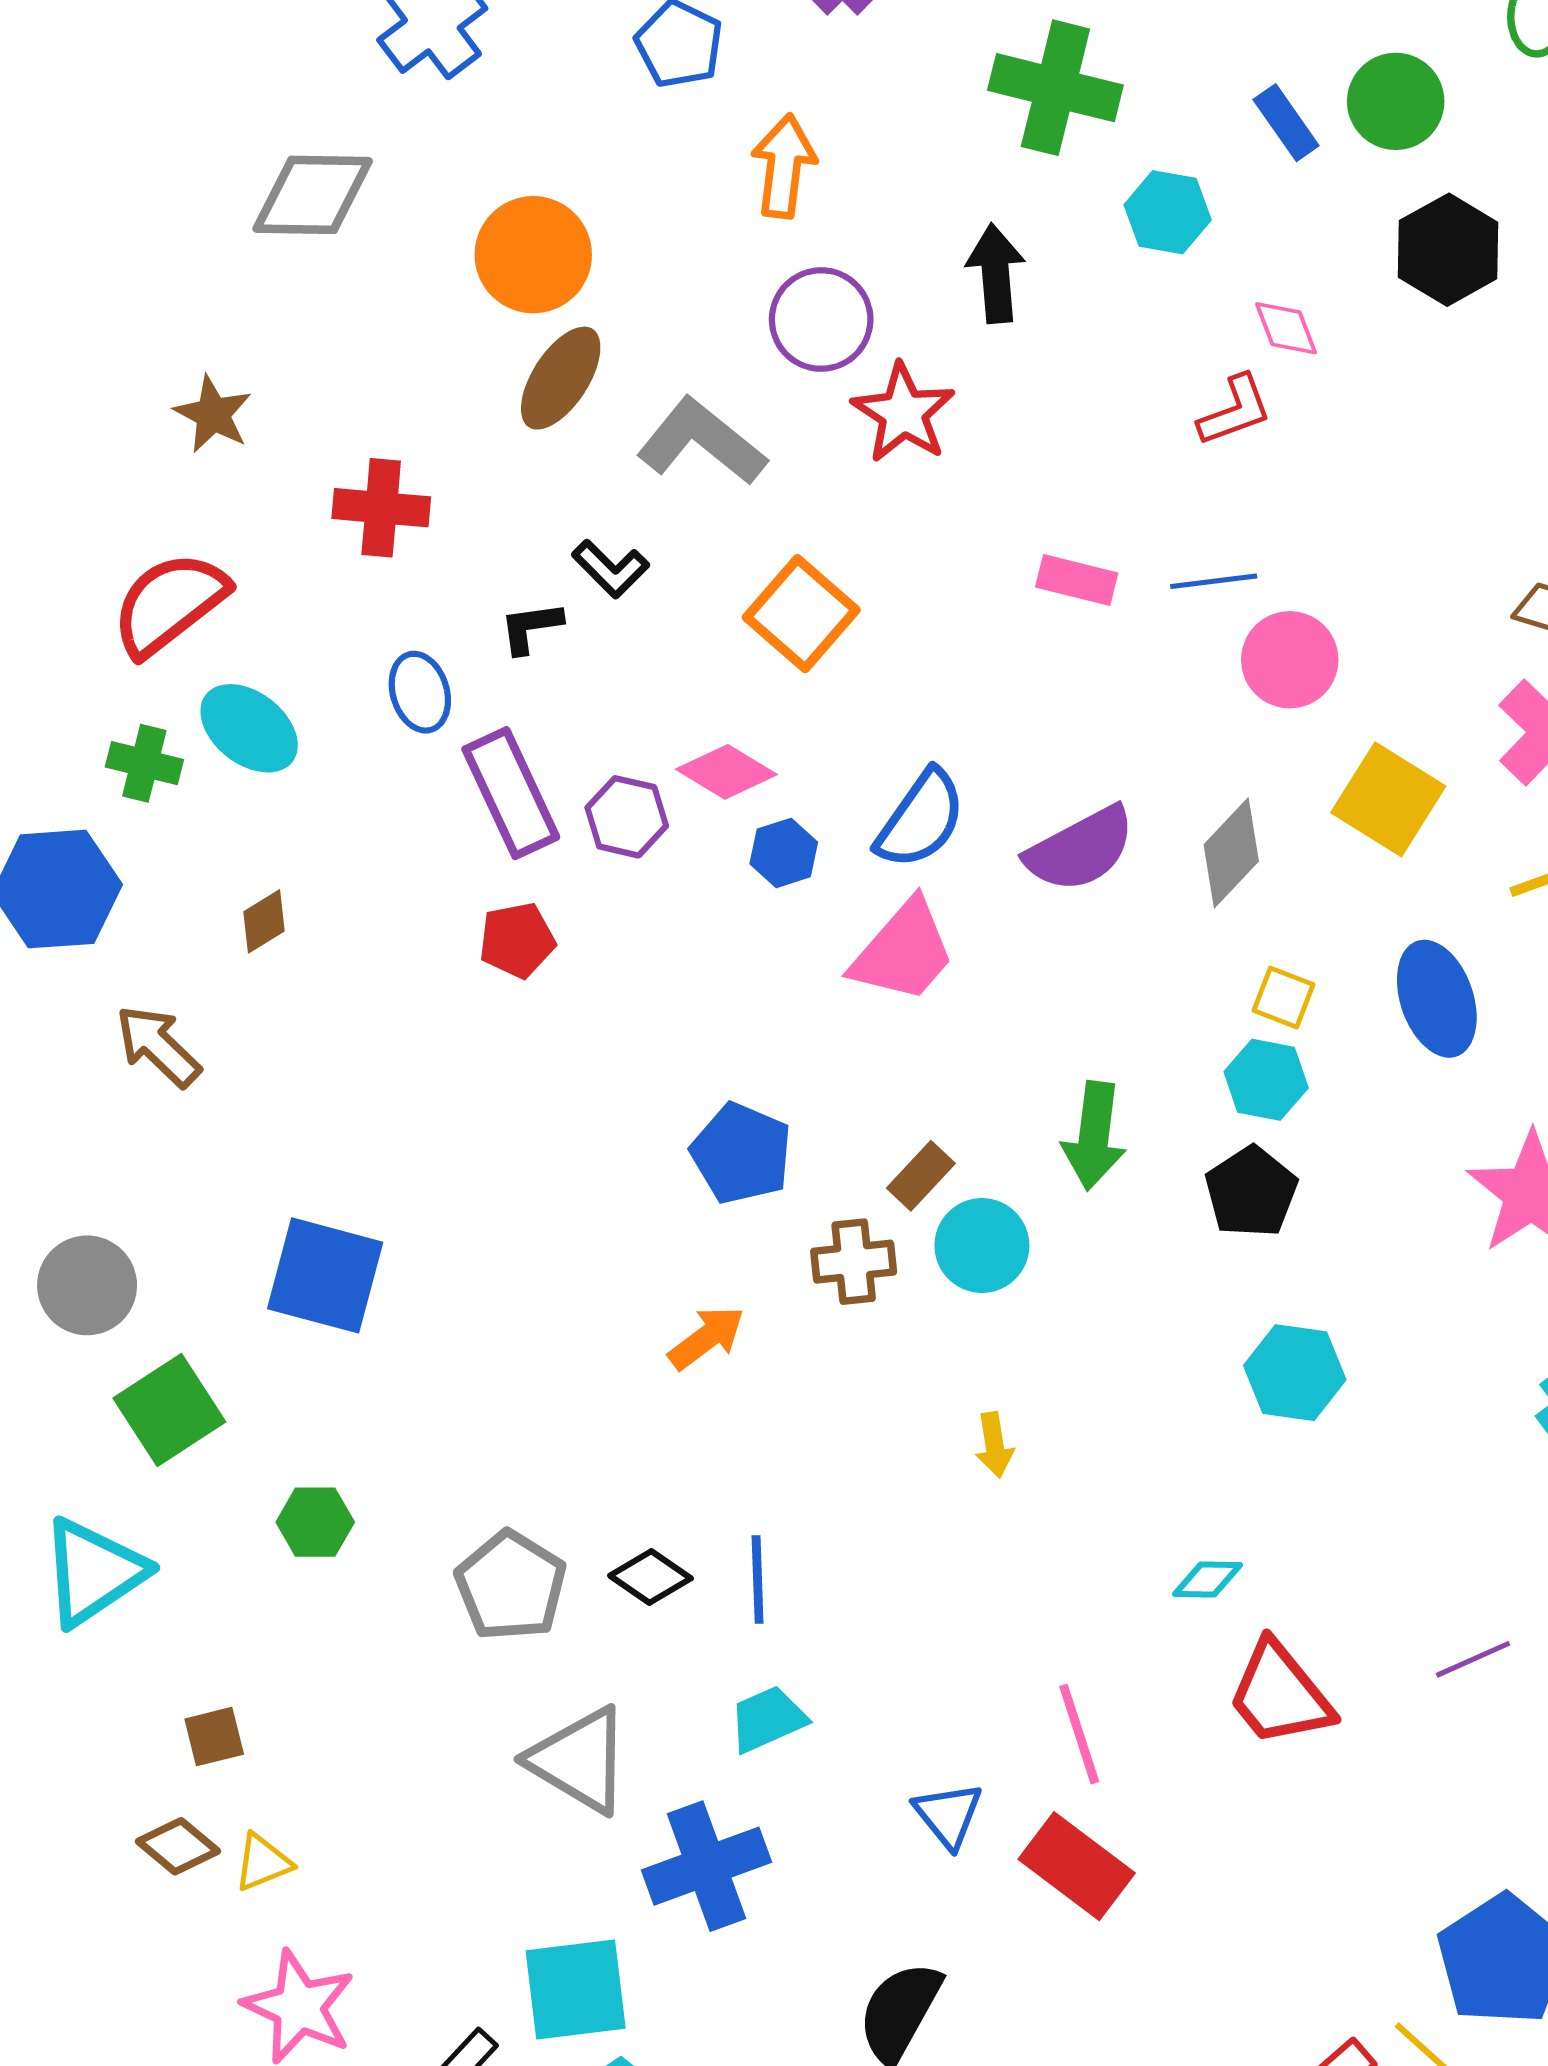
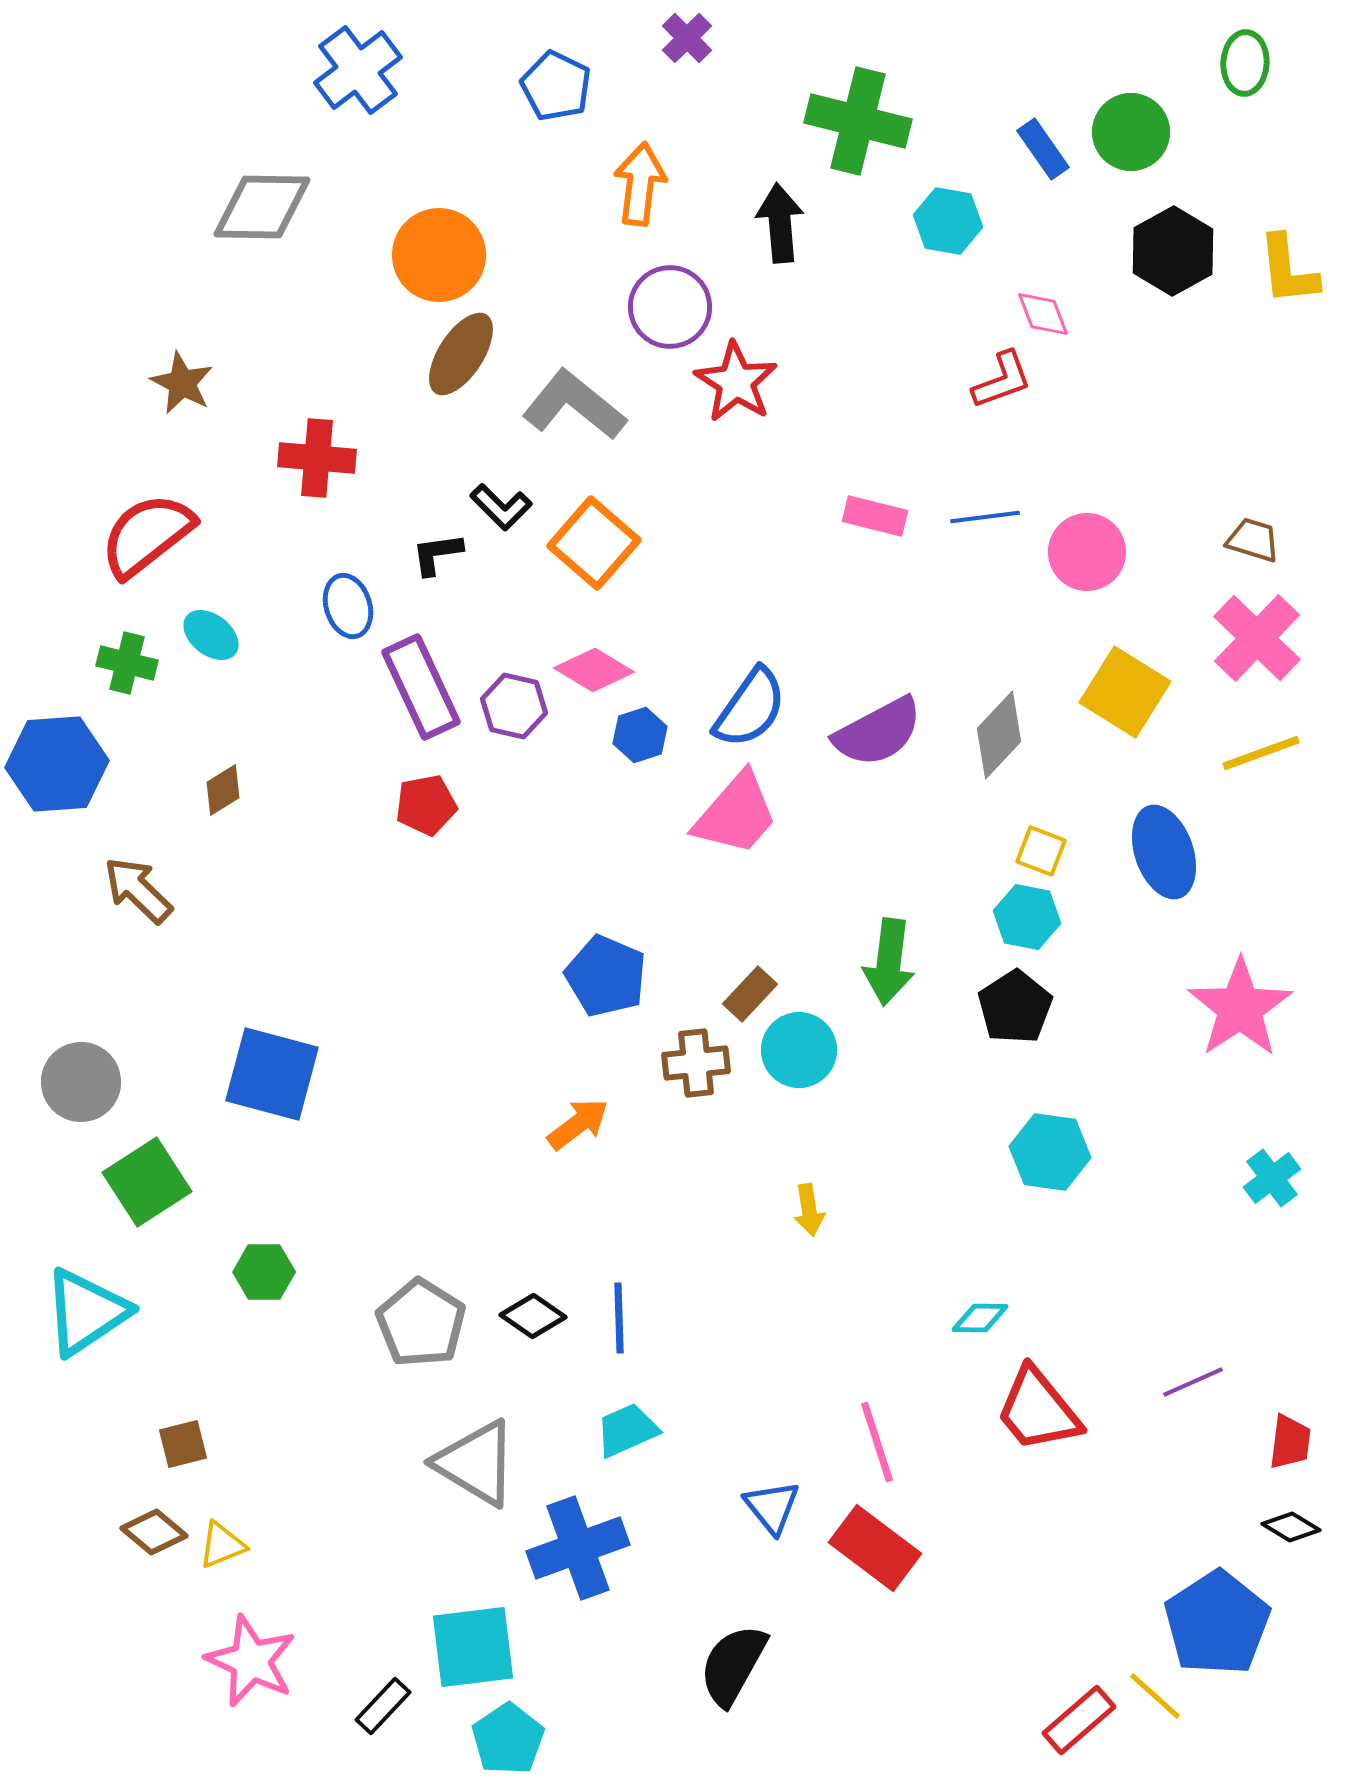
black arrow: (996, 273) -> (780, 223), moved
orange square: (801, 614) -> (594, 543), moved
pink circle: (1290, 660) -> (1087, 552), moved
cyan ellipse: (249, 728) -> (211, 635), size x0.7

